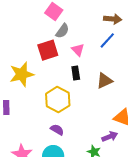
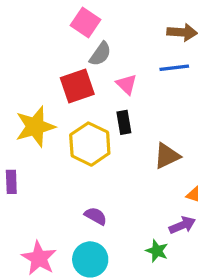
blue line: (107, 40) -> (174, 68), turned 42
brown triangle: (104, 81) -> (167, 156), moved
yellow hexagon: (58, 100) -> (90, 144), moved

